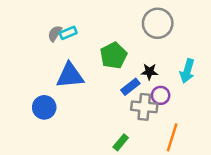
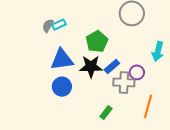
black star: (149, 72) -> (91, 67), moved, size x1.6
blue circle: (44, 107) -> (62, 87), moved

